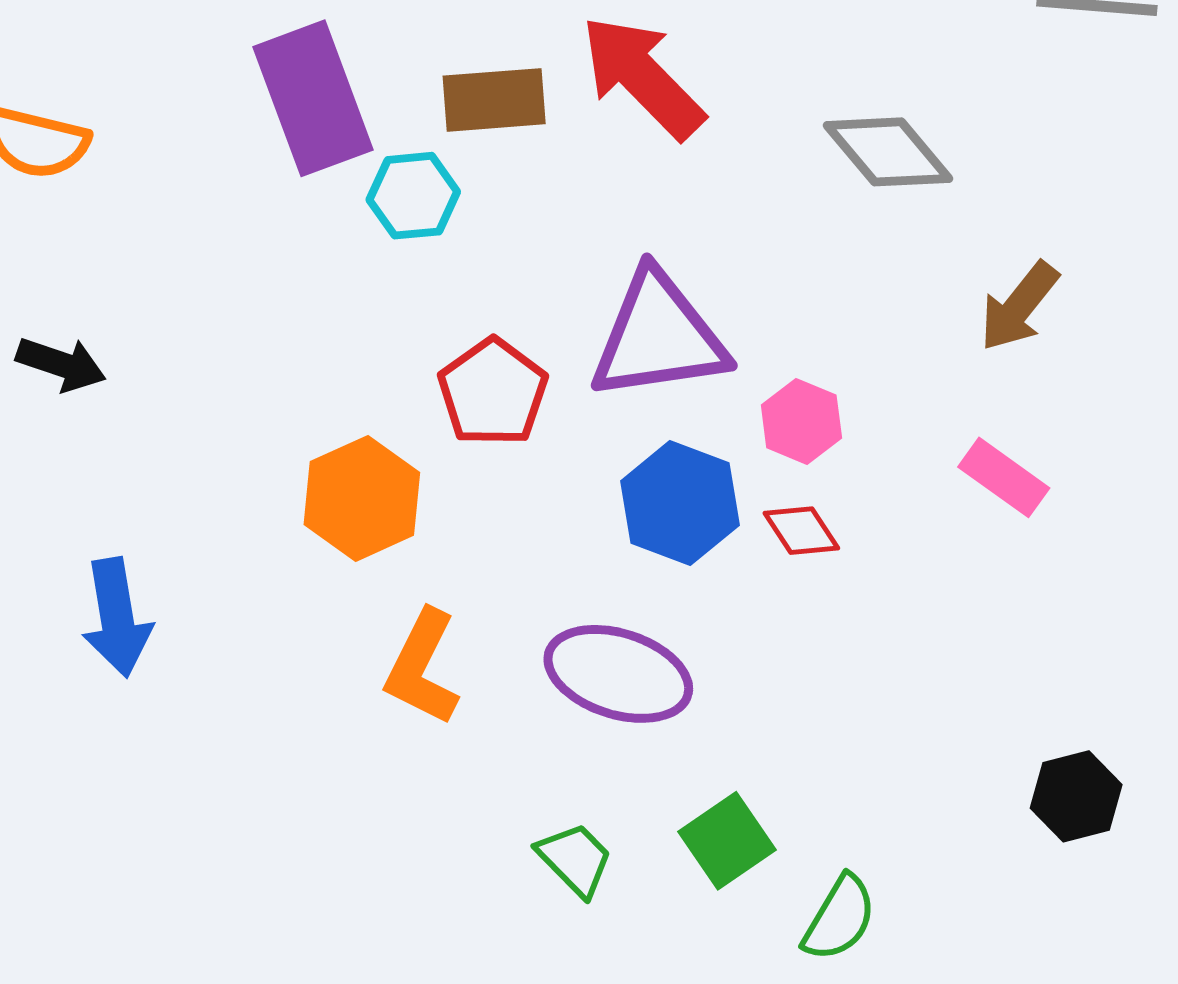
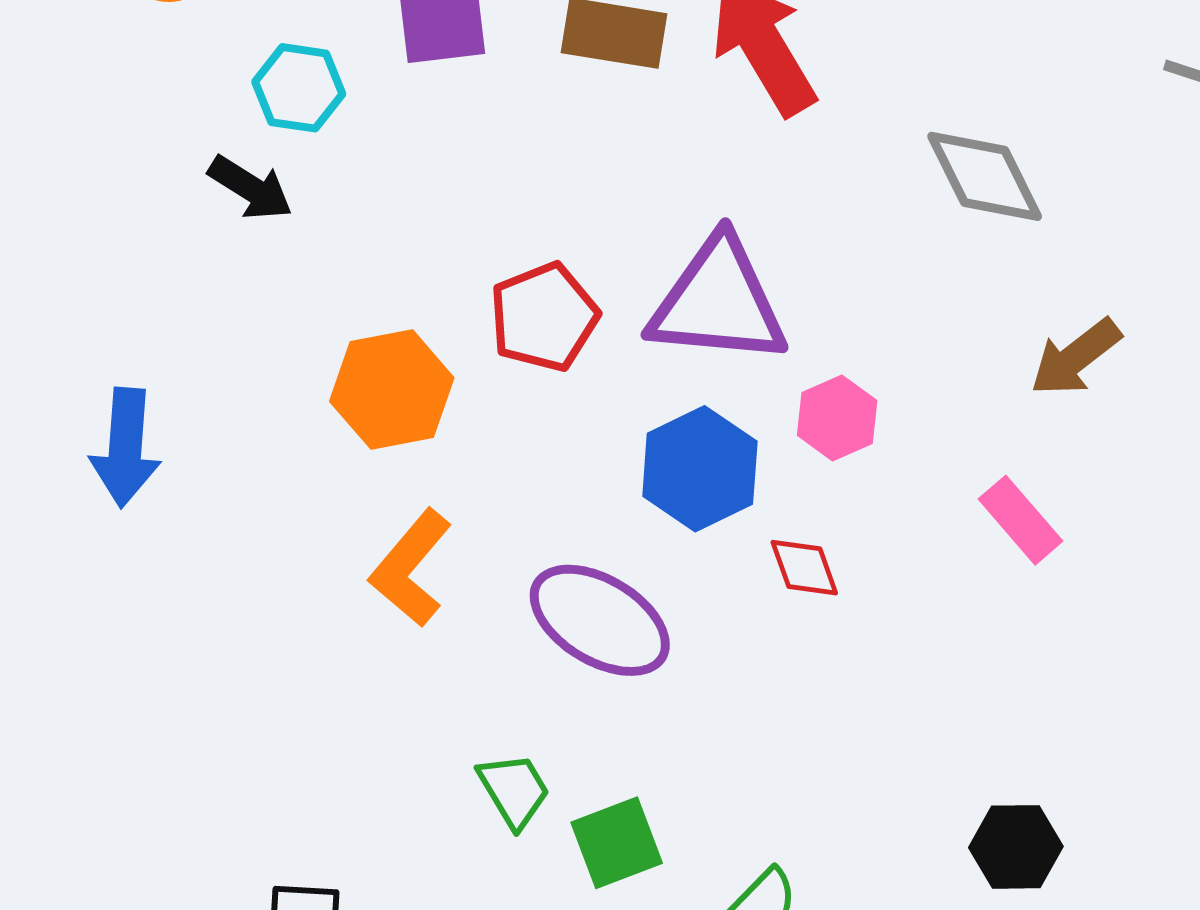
cyan hexagon: (413, 196) -> (299, 88), moved
black arrow: (61, 364) -> (251, 188), moved
red diamond: (801, 531) -> (804, 568), moved
green square: (727, 841) -> (617, 843), moved

